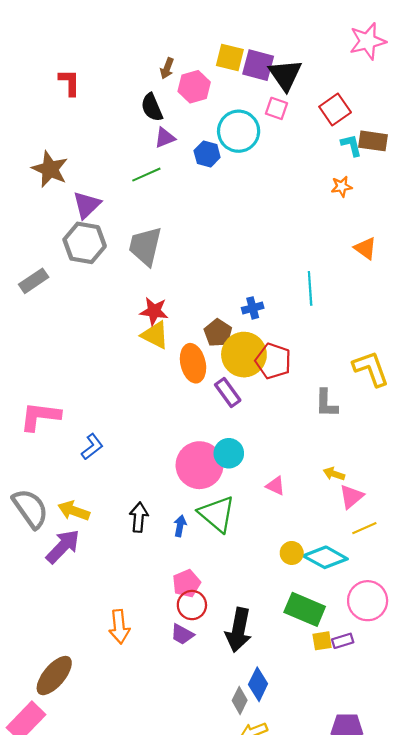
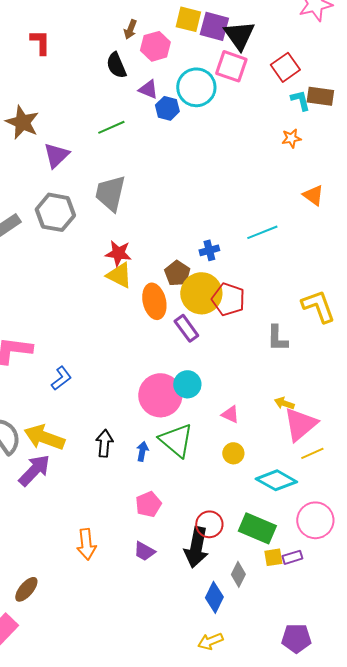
pink square: (276, 108) -> (231, 66), size x1.5
purple triangle: (165, 138) -> (148, 89), moved, turned 45
gray hexagon: (85, 243) -> (55, 212), moved
cyan line: (310, 288) -> (262, 232), turned 72
pink triangle: (351, 497) -> (300, 424), size x1.5
yellow arrow: (74, 511) -> (44, 437), size x1.4
yellow circle: (292, 553) -> (233, 453), moved
red circle: (192, 605) -> (209, 524), moved
brown ellipse: (54, 676) -> (26, 589), size x0.7
gray diamond: (240, 700) -> (238, 574), moved

